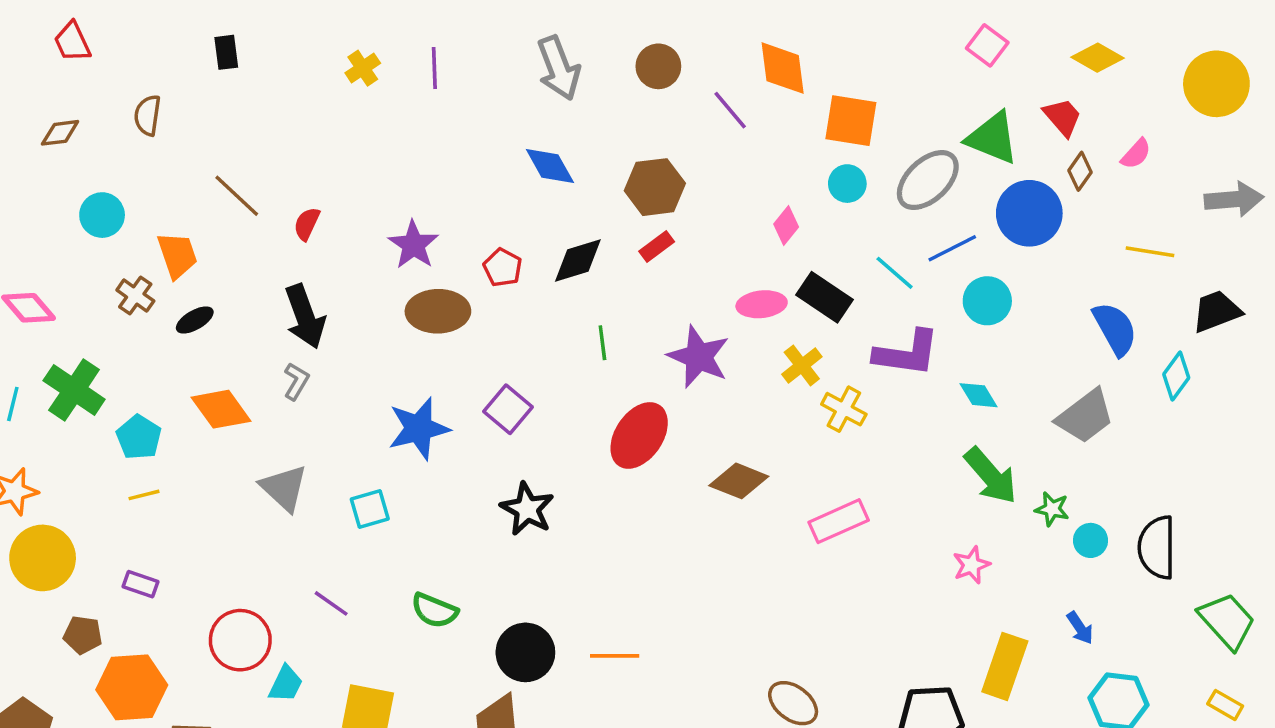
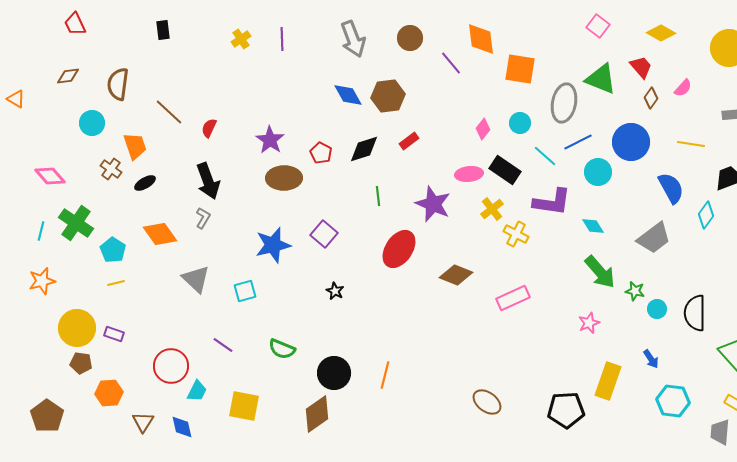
brown semicircle: (148, 115) -> (118, 84), moved, size x1.4
gray ellipse: (928, 180) -> (564, 103), turned -36
cyan circle: (847, 184) -> (520, 123), moved
brown hexagon: (655, 187) -> (388, 96), moved
blue circle: (1029, 213) -> (631, 142), moved
black star: (527, 509) -> (335, 291), size x0.6
yellow circle: (43, 558) -> (77, 328), moved
orange line: (615, 656) -> (385, 375), turned -76
orange hexagon: (132, 687) -> (109, 393), size x0.7

